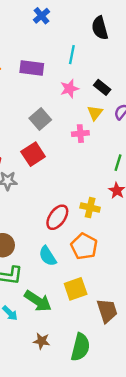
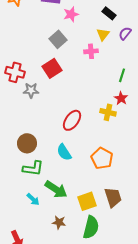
pink star: (69, 89) -> (71, 14), moved
yellow cross: (90, 208) -> (108, 112), moved
orange pentagon: (84, 246) -> (102, 158), moved
yellow square: (76, 289) -> (87, 201), moved

